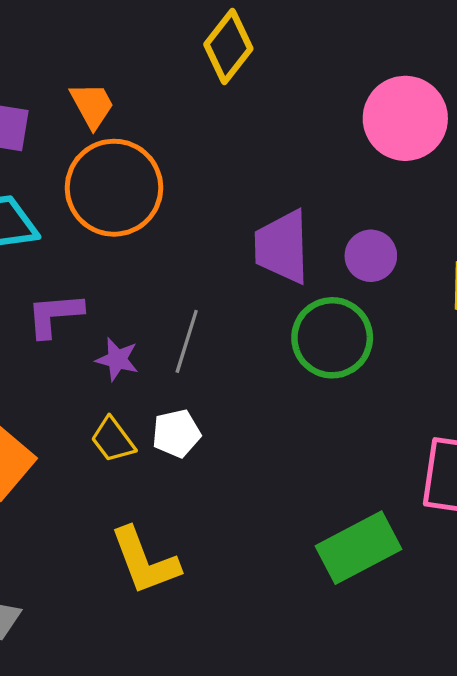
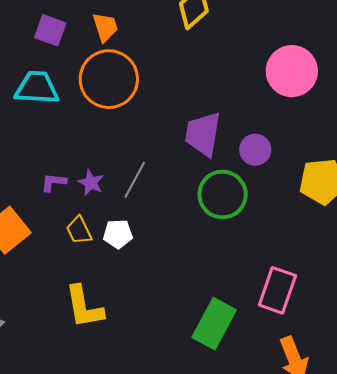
purple L-shape: (55, 315) -> (54, 182), moved, size x0.7
green rectangle: (358, 548) -> (214, 324), turned -45

